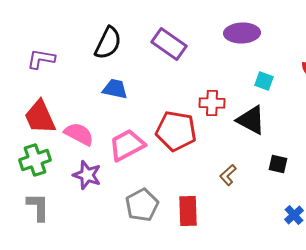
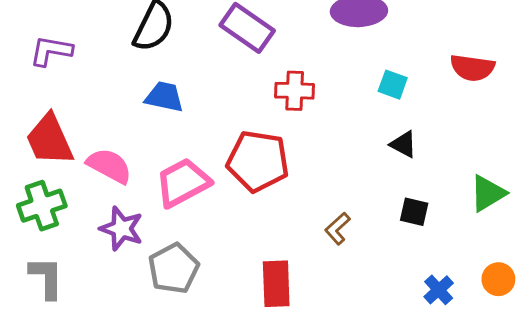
red cross: (212, 103) -> (295, 91), moved
black triangle: (251, 120) -> (403, 144), moved, size x0.6
gray pentagon: (142, 205) -> (174, 268), moved

